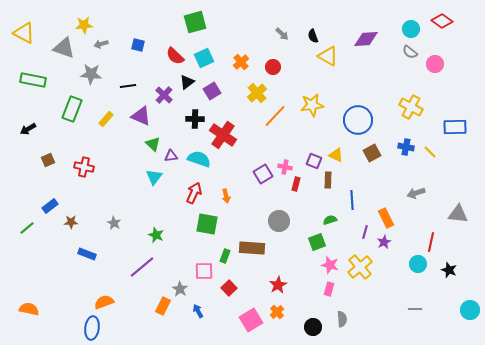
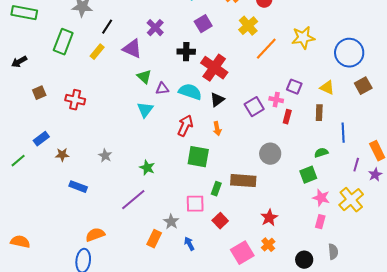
black triangle: (187, 82) -> (217, 100), moved
black line: (128, 86) -> (107, 27), moved, turned -49
purple square: (314, 161) -> (294, 87), moved

